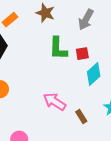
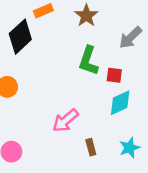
pink arrow: (55, 102) -> (65, 120), turned -90

